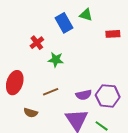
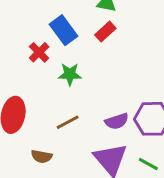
blue rectangle: (64, 23) -> (63, 30), moved
red rectangle: (113, 34) -> (105, 32), moved, turned -32

